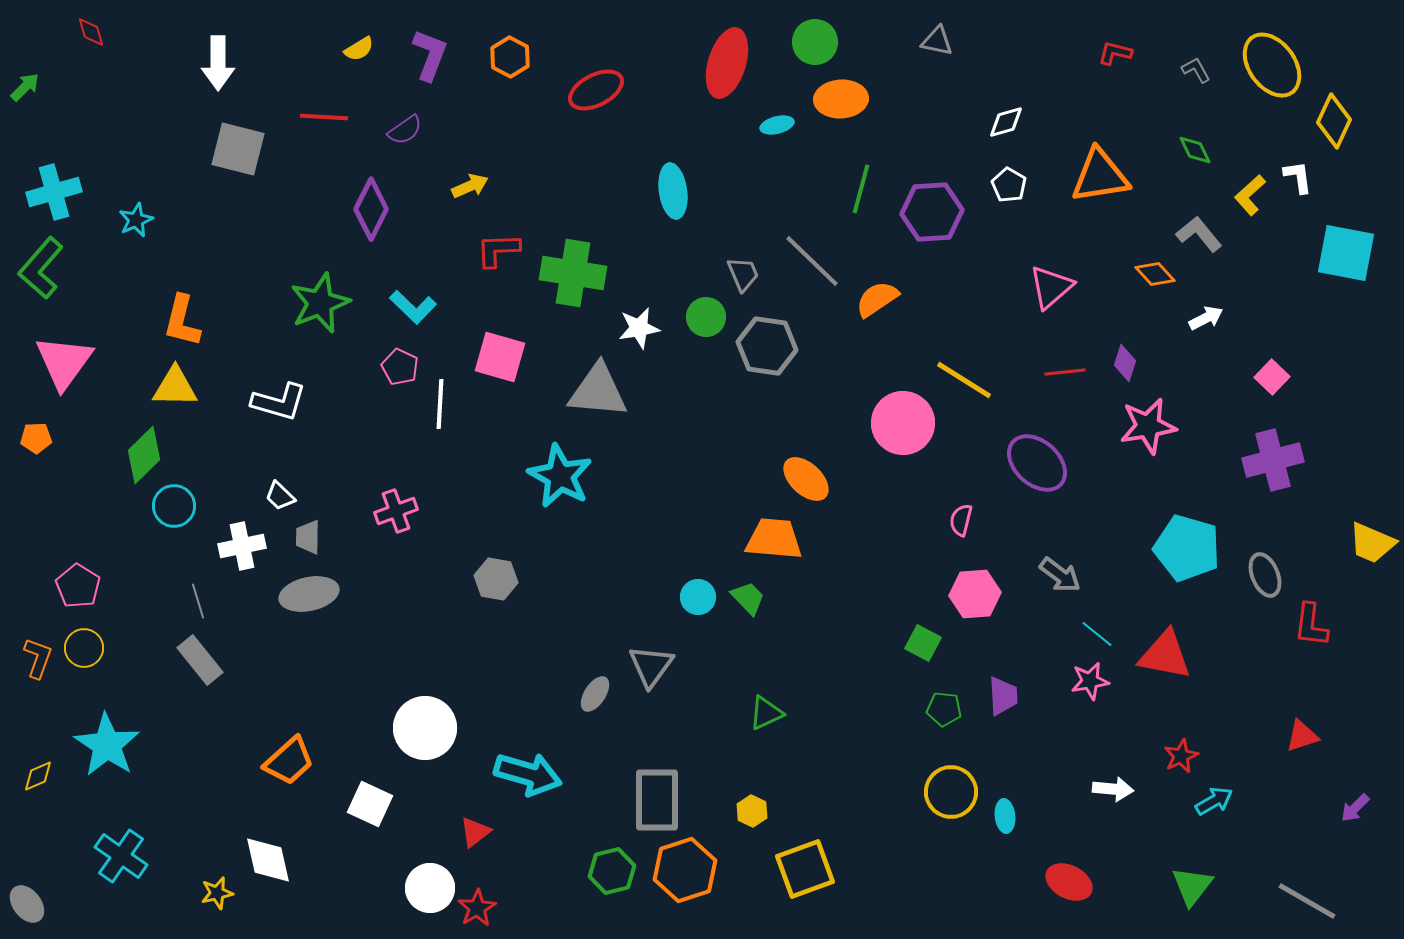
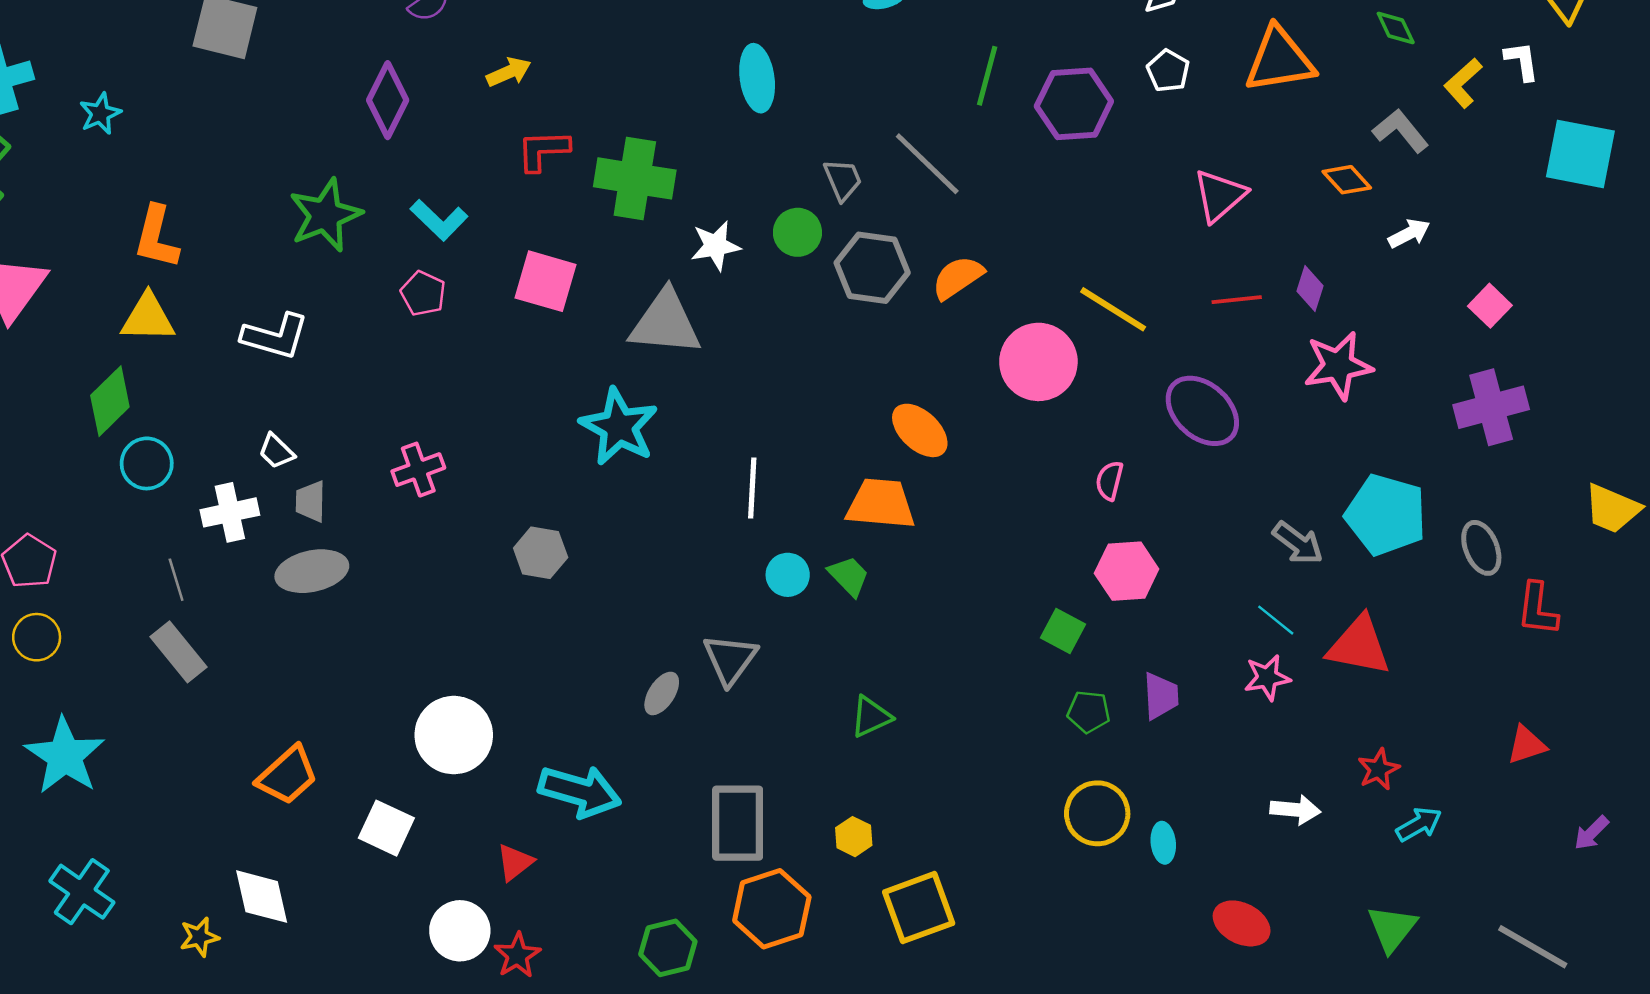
orange semicircle: (877, 299) -> (958, 278), moved
white line: (440, 404) -> (752, 488), moved
gray arrow: (1060, 575) -> (1298, 543), moved
green hexagon: (612, 871) -> (668, 948), moved

